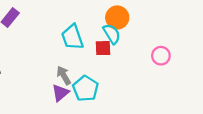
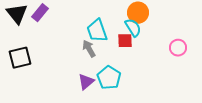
gray arrow: (64, 75) -> (89, 49), moved

